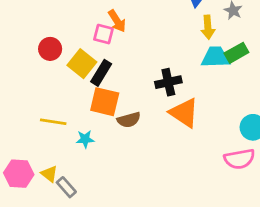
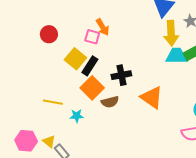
yellow arrow: (208, 27) -> (171, 33), size x1.4
red circle: (50, 49) -> (49, 34), moved
black cross: (168, 82) -> (121, 75), moved
orange square: (105, 102) -> (92, 88), turned 30

